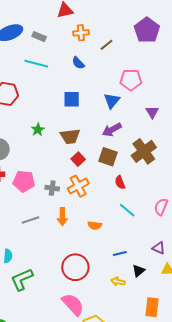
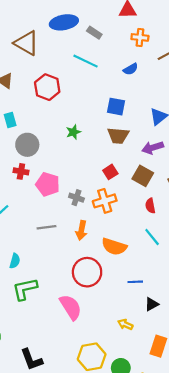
blue semicircle: (78, 63) -> (131, 69), turned -88
brown trapezoid: (70, 136) -> (118, 136), moved
orange semicircle: (95, 225) -> (114, 247), size x1.6
red circle: (75, 267) -> (87, 272), moved
yellow arrow: (118, 282) -> (125, 324), moved
pink semicircle: (73, 304) -> (71, 307), moved

